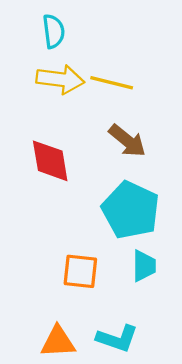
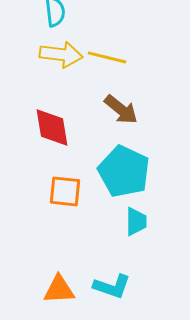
orange square: (80, 271) -> (65, 191), moved

